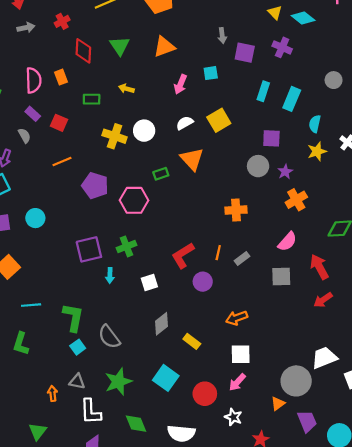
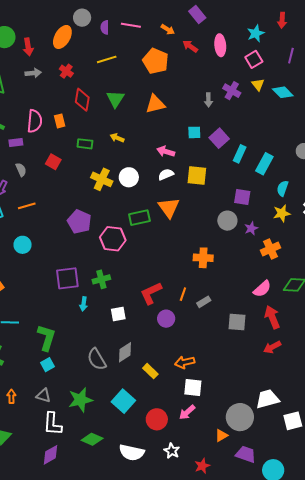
red cross: (62, 21) -> (66, 71), turned -32
purple cross: (282, 47) -> (232, 91), moved
purple square: (245, 53) -> (219, 138), moved, turned 30
pink arrow: (180, 84) -> (166, 151), moved, turned 78
purple rectangle: (33, 114) -> (16, 142), moved, turned -56
yellow square: (219, 120) -> (197, 176), turned 30
orange line: (62, 161) -> (27, 206), moved
green rectangle: (161, 174) -> (139, 218), size x1.5
orange cross: (296, 200) -> (270, 249), moved
pink semicircle: (287, 242) -> (262, 289), moved
orange arrow: (237, 318) -> (185, 362), moved
gray semicircle: (109, 337) -> (97, 359), moved
orange arrow: (52, 393) -> (11, 396), moved
white star: (233, 417) -> (172, 451), moved
purple trapezoid: (307, 421) -> (246, 454), turned -55
green diamond: (136, 424) -> (92, 439), turned -50

